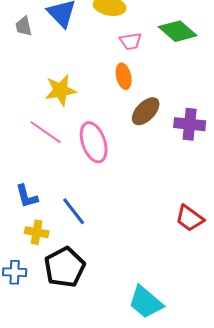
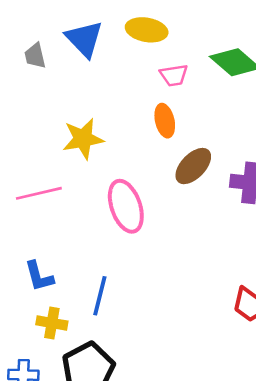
pink line: (46, 132) -> (39, 193), moved, turned -48
blue line: (74, 211) -> (100, 296), turned 52

